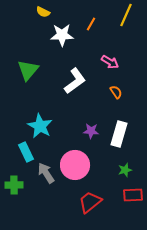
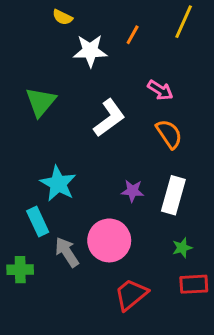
orange semicircle: (116, 92) -> (169, 134), size x1.5

